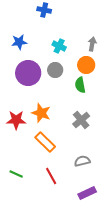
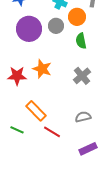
orange circle: (86, 65) -> (77, 17), moved
orange rectangle: (45, 142) -> (36, 111), moved
red line: (51, 176) -> (52, 132), turned -30

